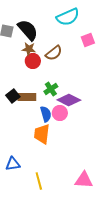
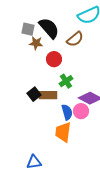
brown star: (29, 49) -> (36, 43), moved
brown semicircle: (54, 53) -> (75, 39), moved
green cross: (51, 89) -> (66, 81), moved

